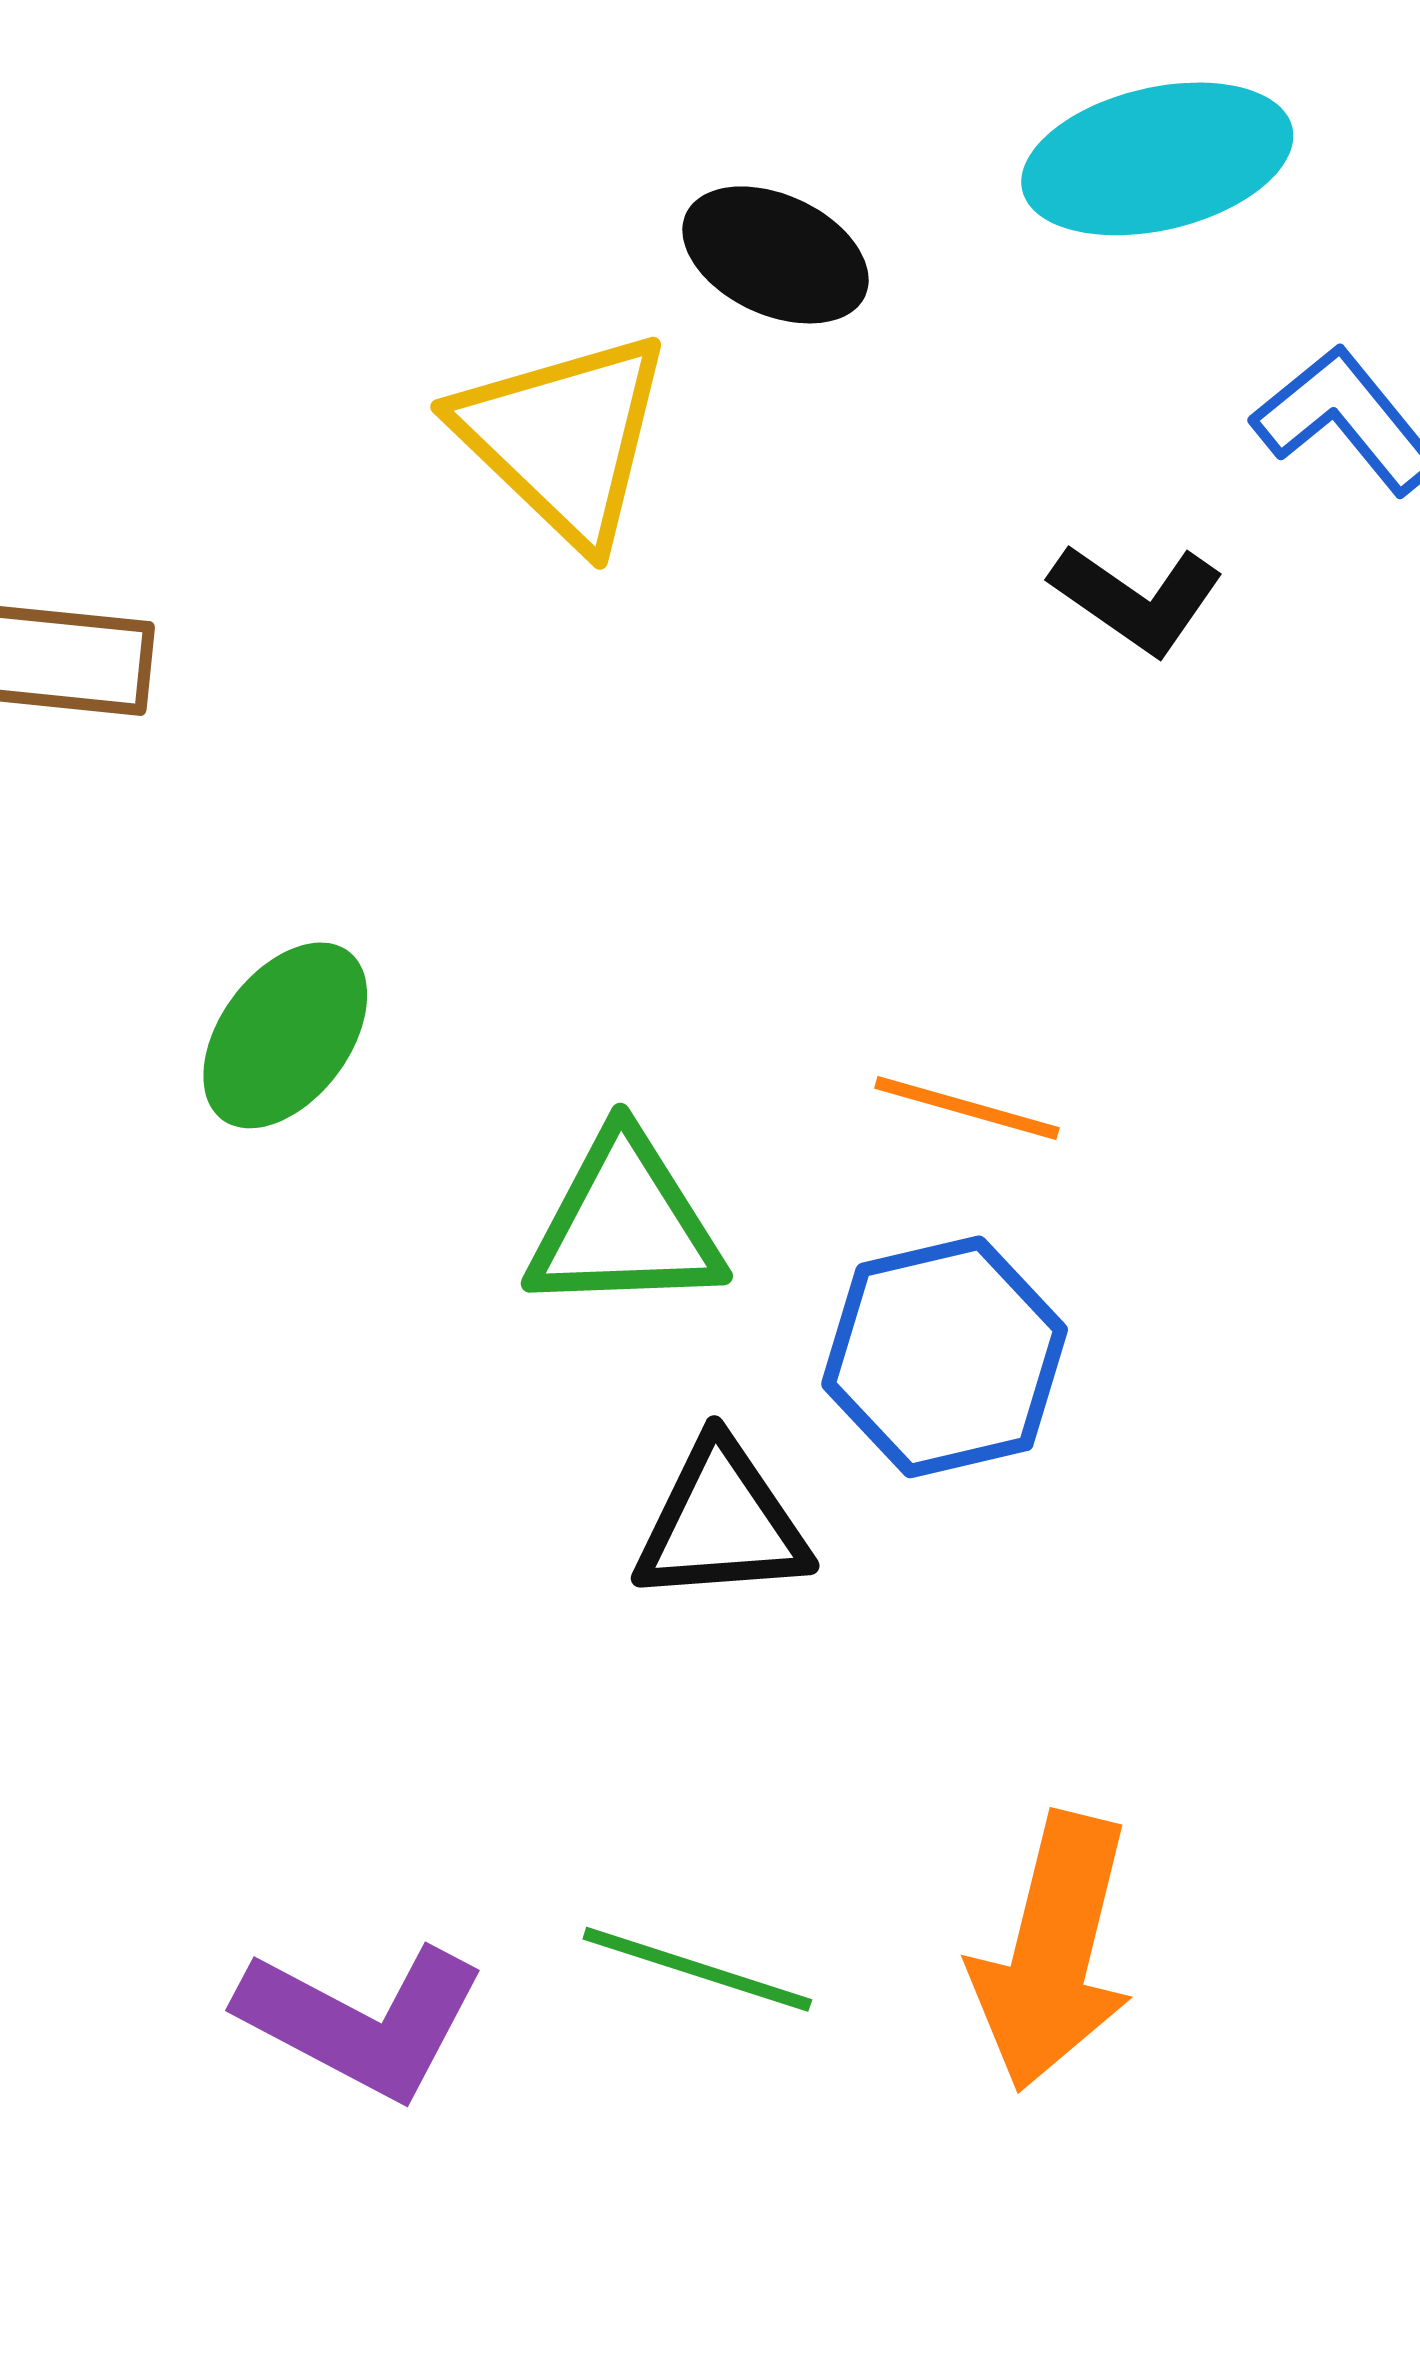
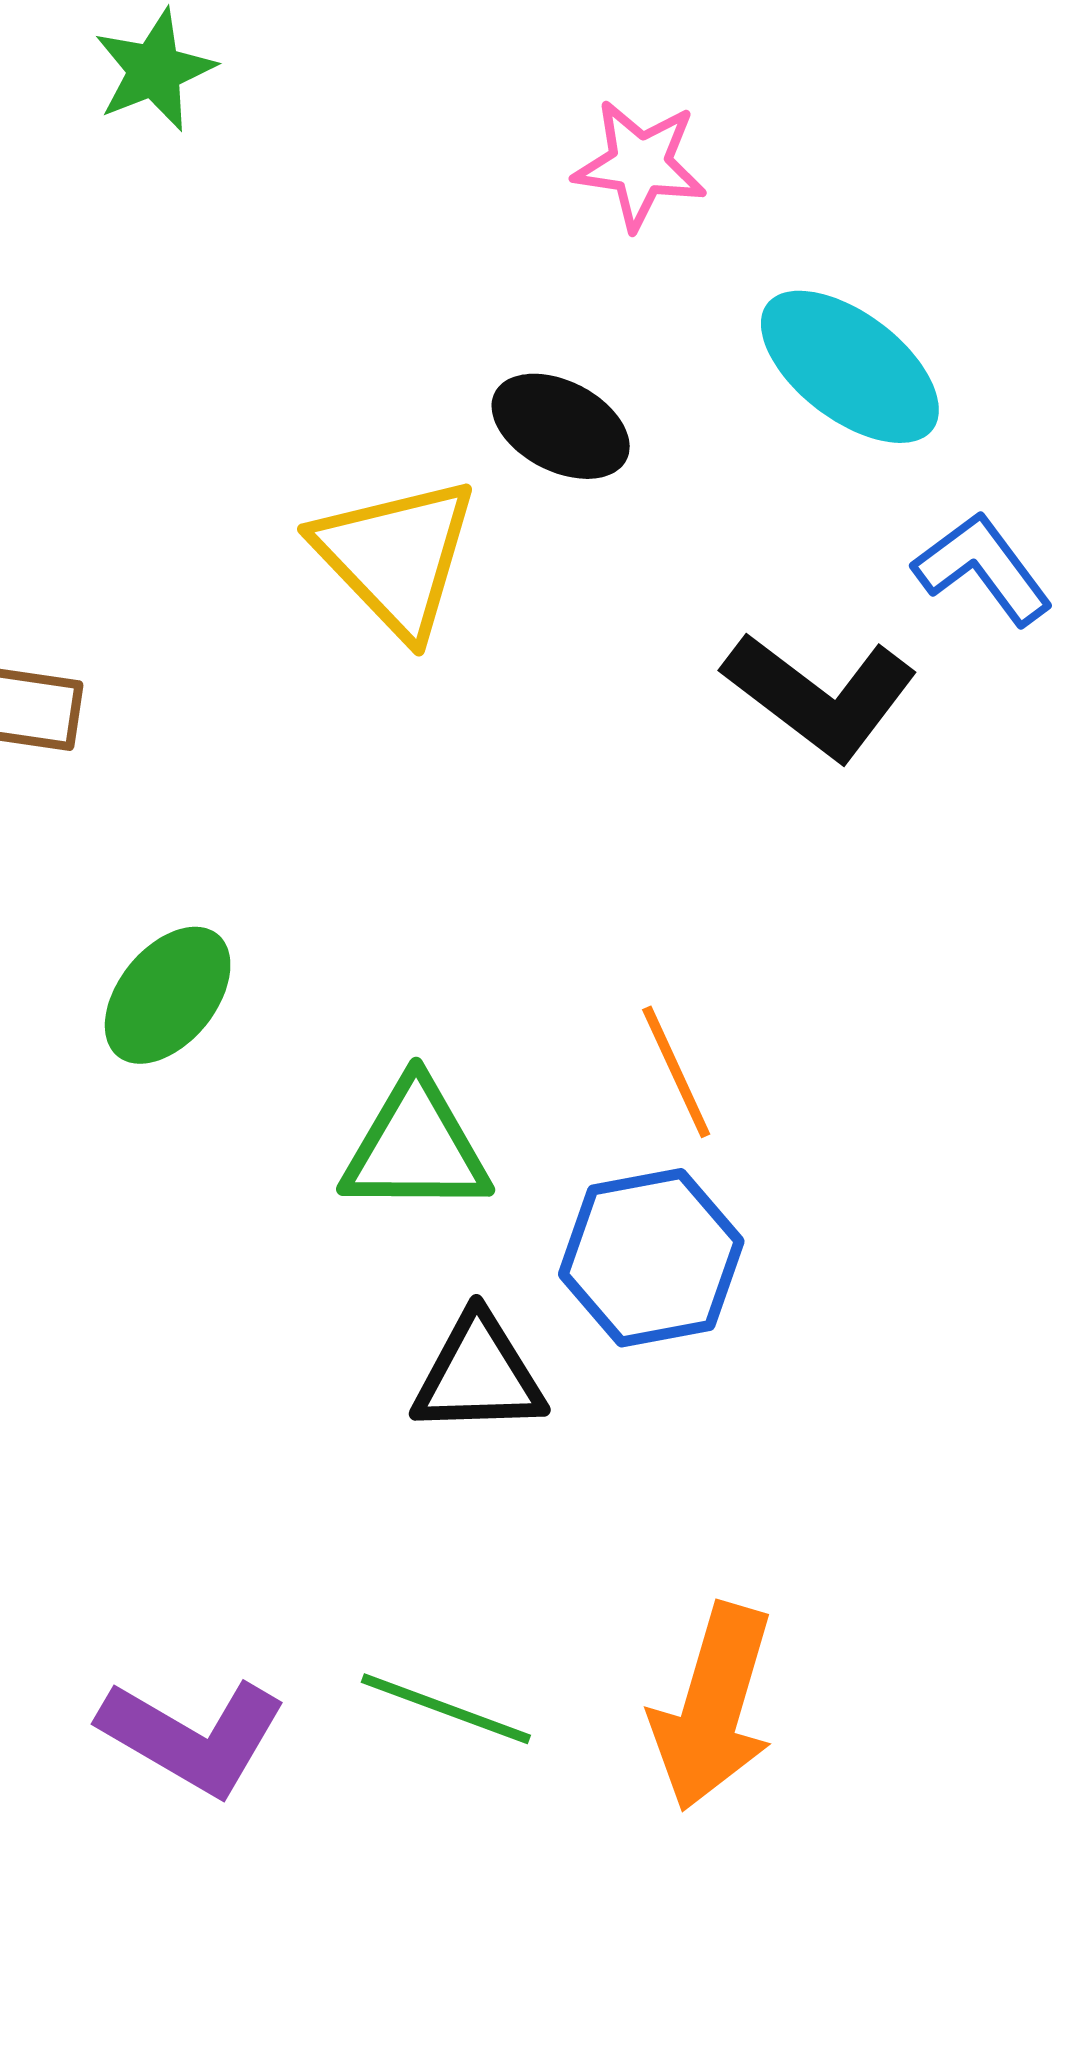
cyan ellipse: (1157, 159) -> (850, 367), turned 48
black L-shape: (1137, 599) -> (820, 696), size x1.5
orange line: (967, 1108) -> (676, 1072), turned 47

